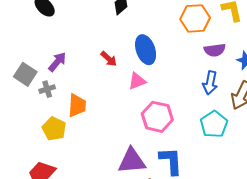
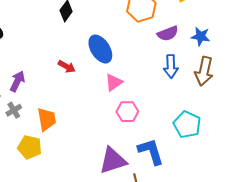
pink triangle: (137, 81) -> (114, 82), moved
pink hexagon: (157, 117) -> (127, 112), size x0.7
cyan pentagon: (214, 124) -> (187, 125), moved

